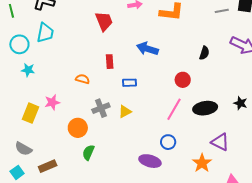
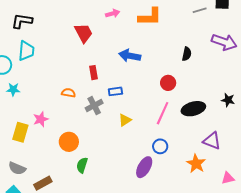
gray cross: (101, 108) -> (94, 106), moved
yellow triangle: (125, 112) -> (125, 120), moved
purple ellipse: (150, 161) -> (144, 167), turned -70

